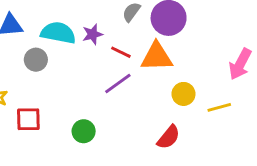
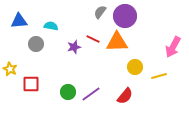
cyan semicircle: (58, 33) -> (51, 26), size x0.6
purple star: (93, 34) -> (74, 47), moved
purple line: (118, 84) -> (91, 94), moved

